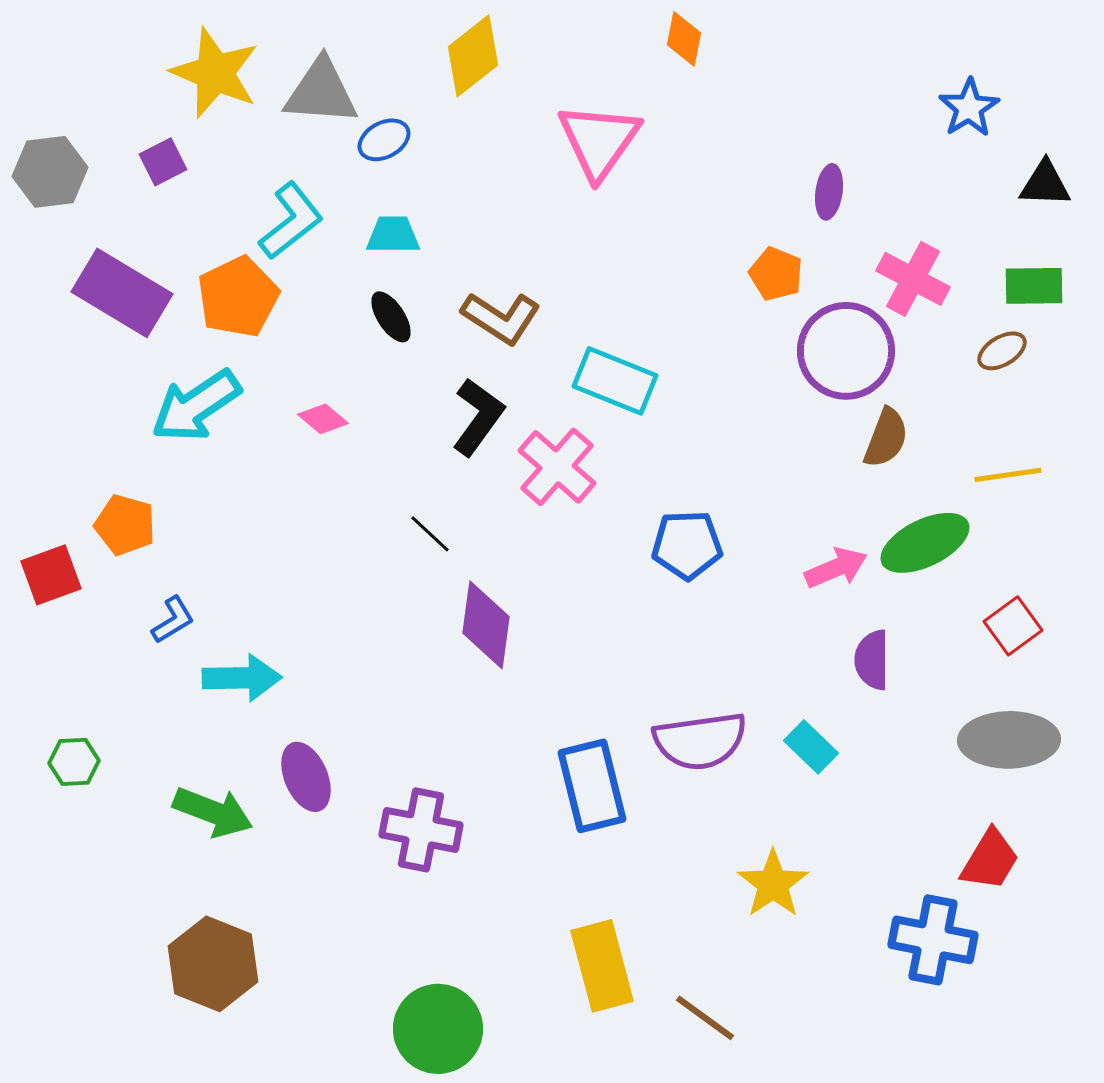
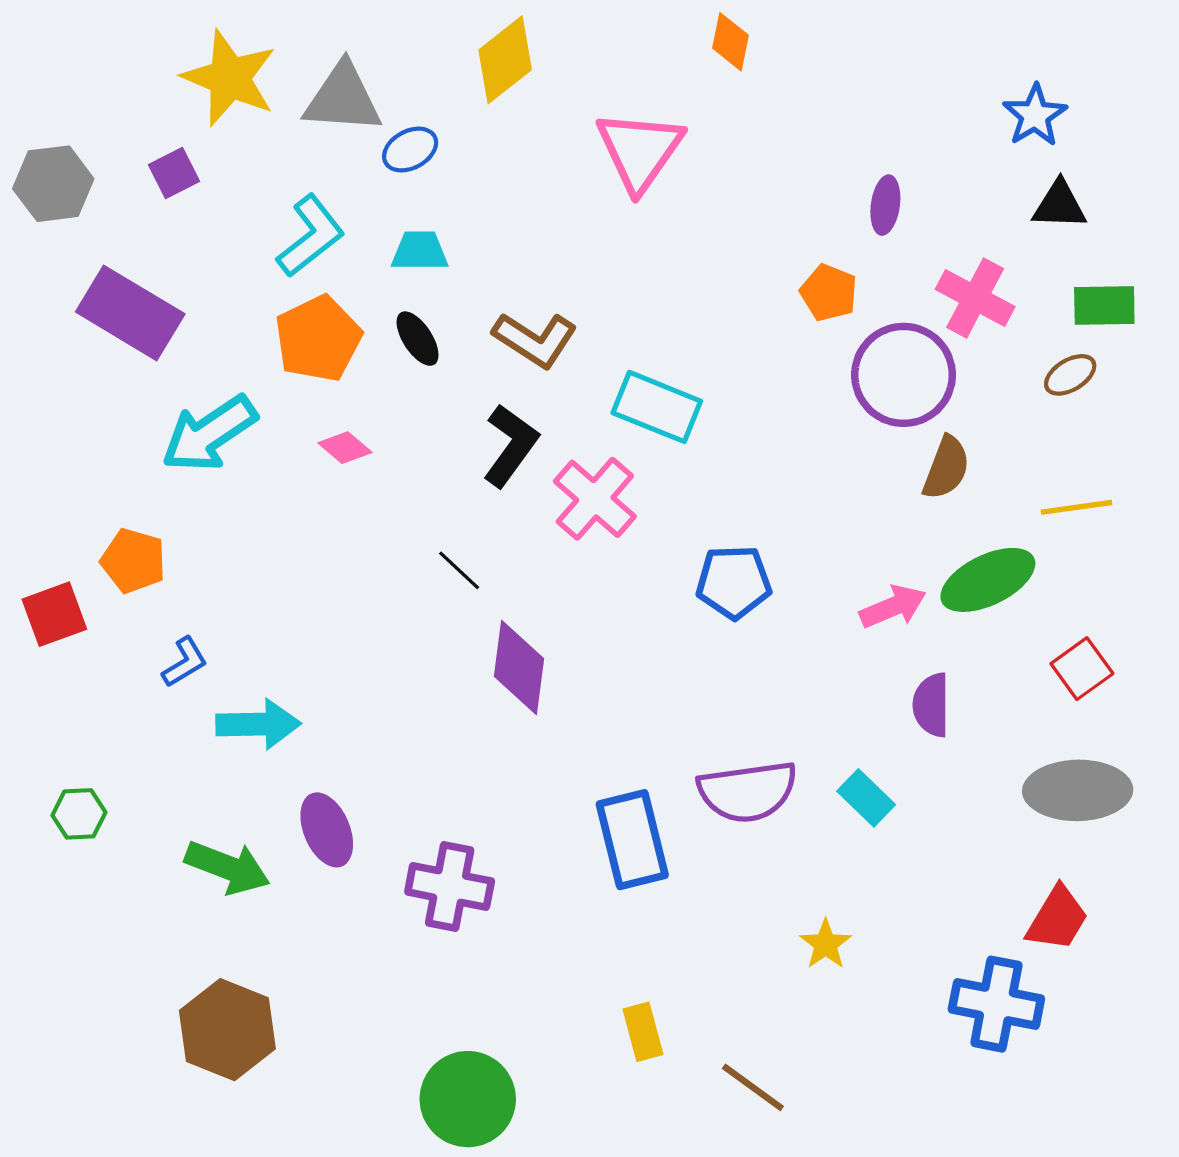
black triangle: (1045, 184) -> (1059, 205), moved
orange pentagon: (238, 297) -> (318, 339), moved
yellow star: (773, 884) -> (826, 944), size x0.7
yellow rectangle: (602, 966) -> (643, 1032), size x0.6

